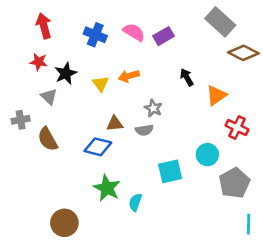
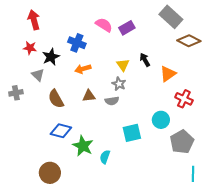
blue cross: (95, 35) -> (77, 43), moved
orange arrow: (129, 76) -> (83, 69), moved
yellow triangle: (100, 84) -> (123, 65), moved
brown semicircle: (48, 139) -> (56, 99), moved
blue diamond: (98, 147) -> (61, 131), moved

